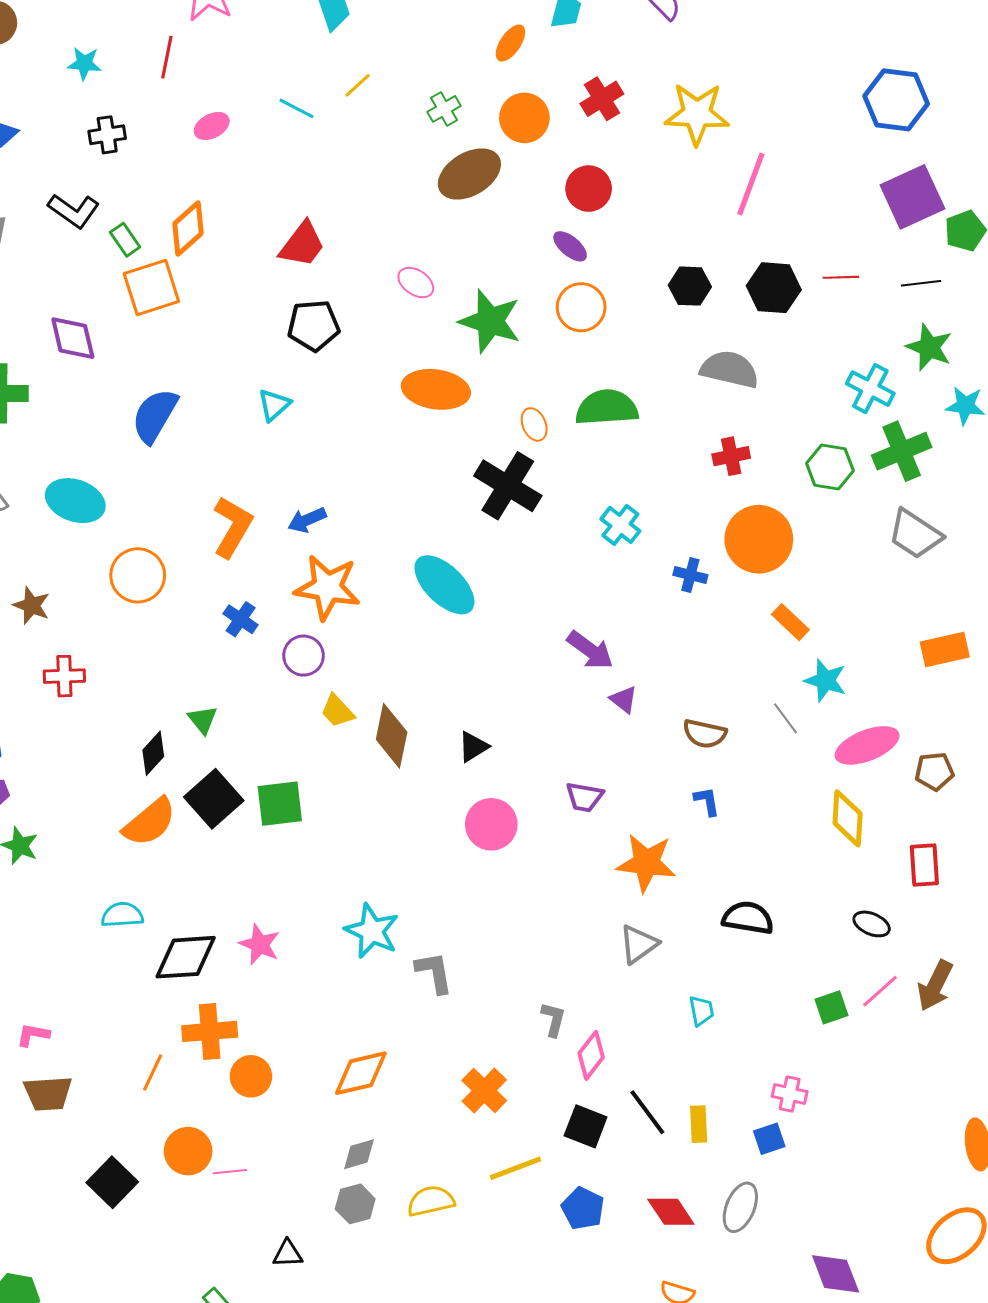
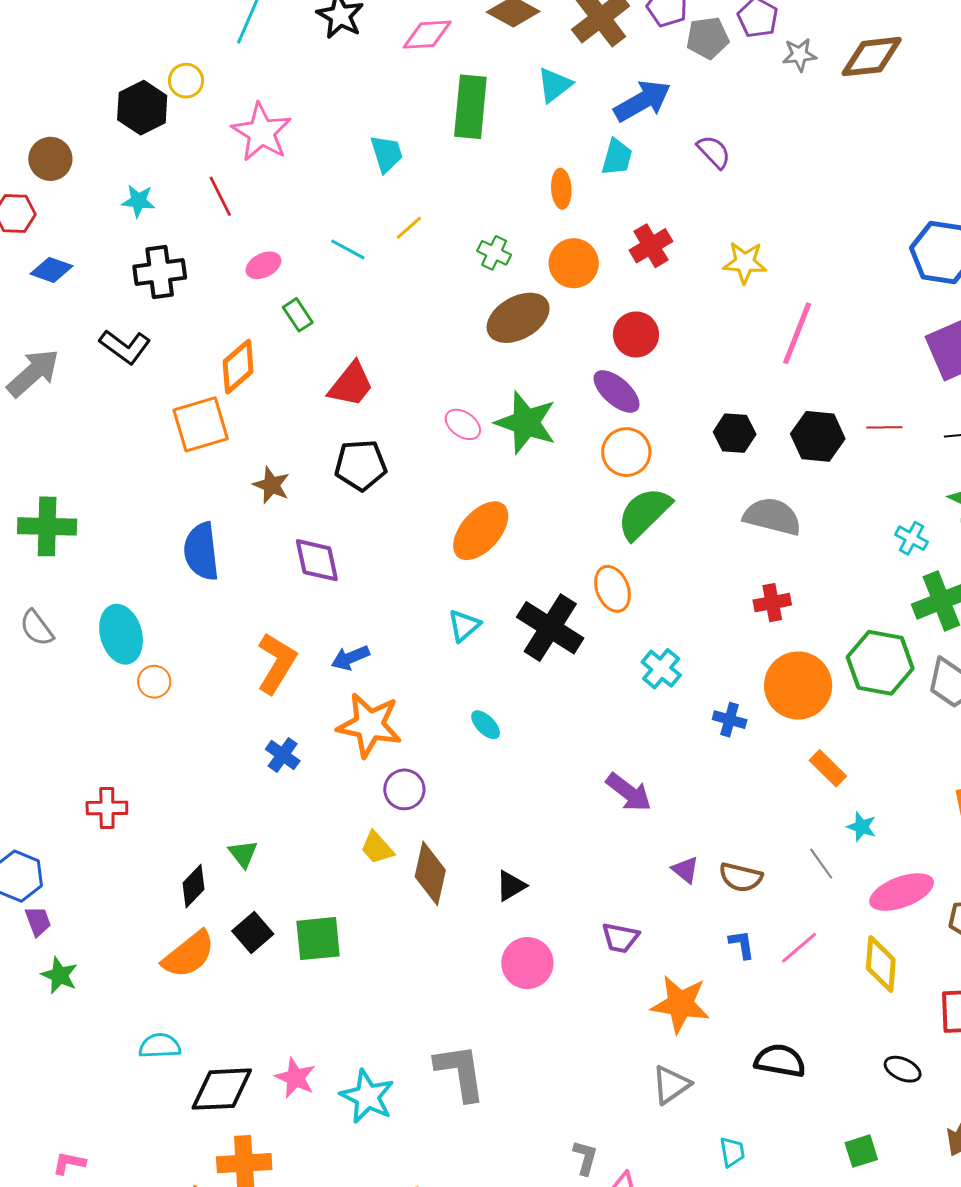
orange ellipse: (510, 43) -> (561, 189), turned -39
red line: (167, 57) -> (220, 196), turned -39
green cross: (444, 109) -> (494, 253), turned -36
yellow star: (697, 114) -> (745, 262), size x0.7
black cross: (107, 135) -> (160, 272), size x1.4
green rectangle: (125, 240) -> (298, 315), moved
purple ellipse: (570, 246) -> (617, 391), size x1.4
green star: (490, 321) -> (526, 423), moved
purple diamond: (73, 338) -> (317, 560), moved
orange ellipse: (436, 389) -> (481, 531), turned -58
cyan cross: (870, 389) -> (912, 538), size x0.7
cyan triangle: (274, 405) -> (464, 626), moved
green semicircle: (607, 408) -> (644, 513), moved, turned -42
blue semicircle: (155, 416) -> (201, 551), turned -38
orange ellipse: (534, 424) -> (612, 589), moved, size x1.4
green hexagon: (830, 467) -> (880, 663), moved, size x1.4
cyan ellipse: (75, 501) -> (121, 634), turned 54
orange circle: (138, 575) -> (154, 682), moved, size x0.6
cyan ellipse: (444, 585) -> (486, 725), size x0.5
brown star: (32, 605) -> (271, 485), moved
purple circle: (304, 656) -> (404, 789), moved
cyan star: (826, 680) -> (862, 827), size x0.7
purple triangle: (624, 700) -> (685, 870), moved
black square: (214, 799) -> (253, 932), size x0.7
cyan star: (372, 931) -> (367, 1096), moved
gray L-shape: (434, 972) -> (460, 1072), moved, size x1.4
pink line: (880, 991) -> (799, 948), moved

